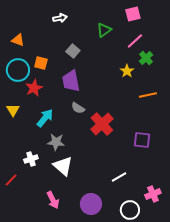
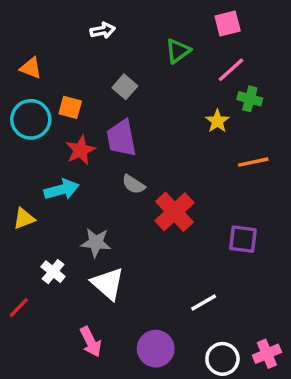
green cross: (146, 58) -> (250, 99), turned -32
red star: (34, 88) -> (80, 150), moved
yellow triangle: (13, 110) -> (24, 219), moved, turned 40
cyan arrow: (45, 118) -> (62, 190), moved, turned 36
white cross: (31, 159) -> (53, 272), turned -32
pink cross: (153, 194) -> (267, 354), moved

